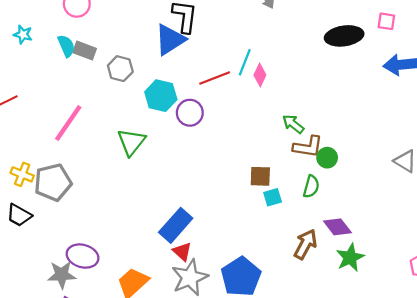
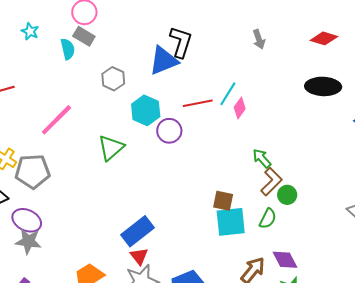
gray rectangle: (85, 50) -> (84, 36), moved
brown L-shape: (308, 147) -> (271, 182), turned -64
cyan square: (273, 197) -> (231, 222), size x1.8
purple ellipse: (83, 256) -> (27, 220), moved
gray star: (62, 275) -> (28, 241), moved

